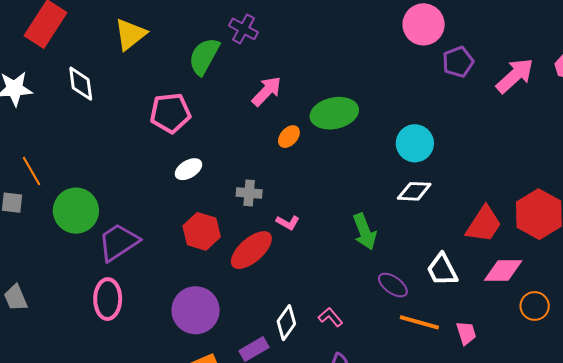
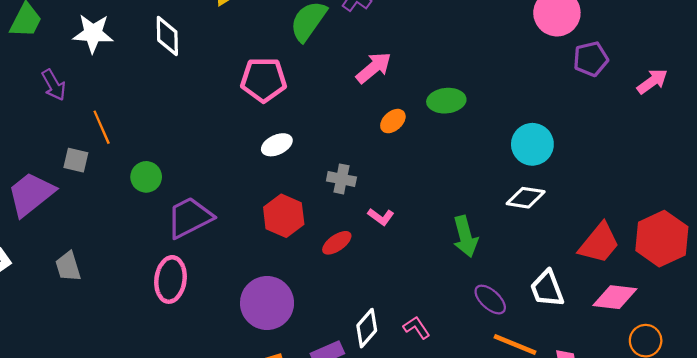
pink arrow: (515, 76) -> (652, 81), size x0.7
green ellipse: (334, 113) -> (446, 101), size x0.7
green circle: (76, 211) -> (146, 177), size x0.6
red ellipse: (251, 250) -> (337, 243), size x0.6

